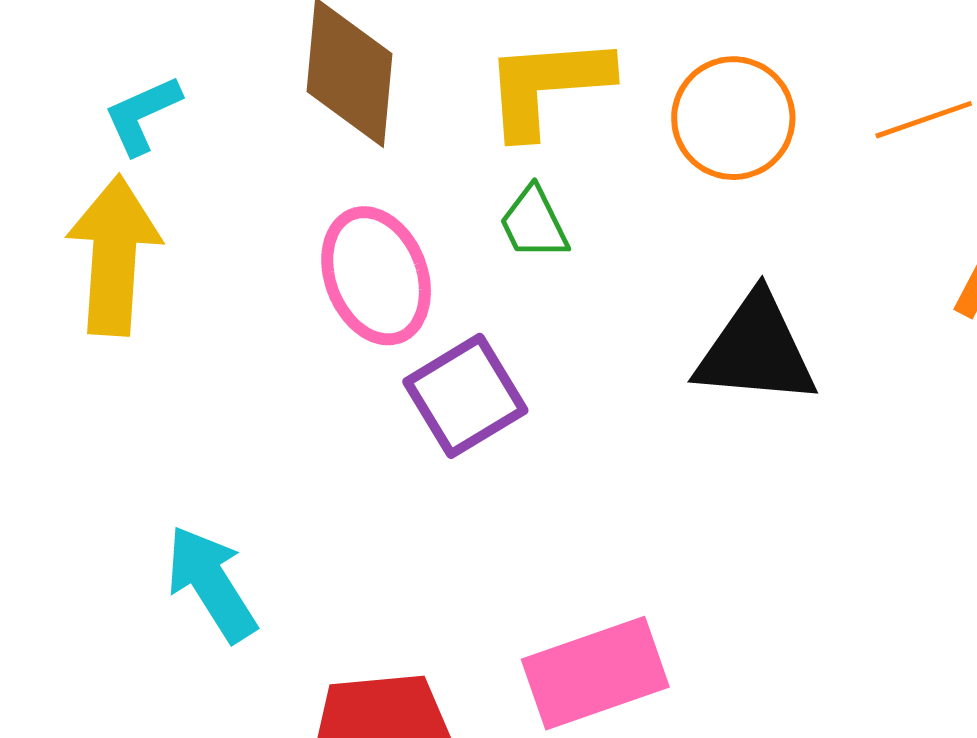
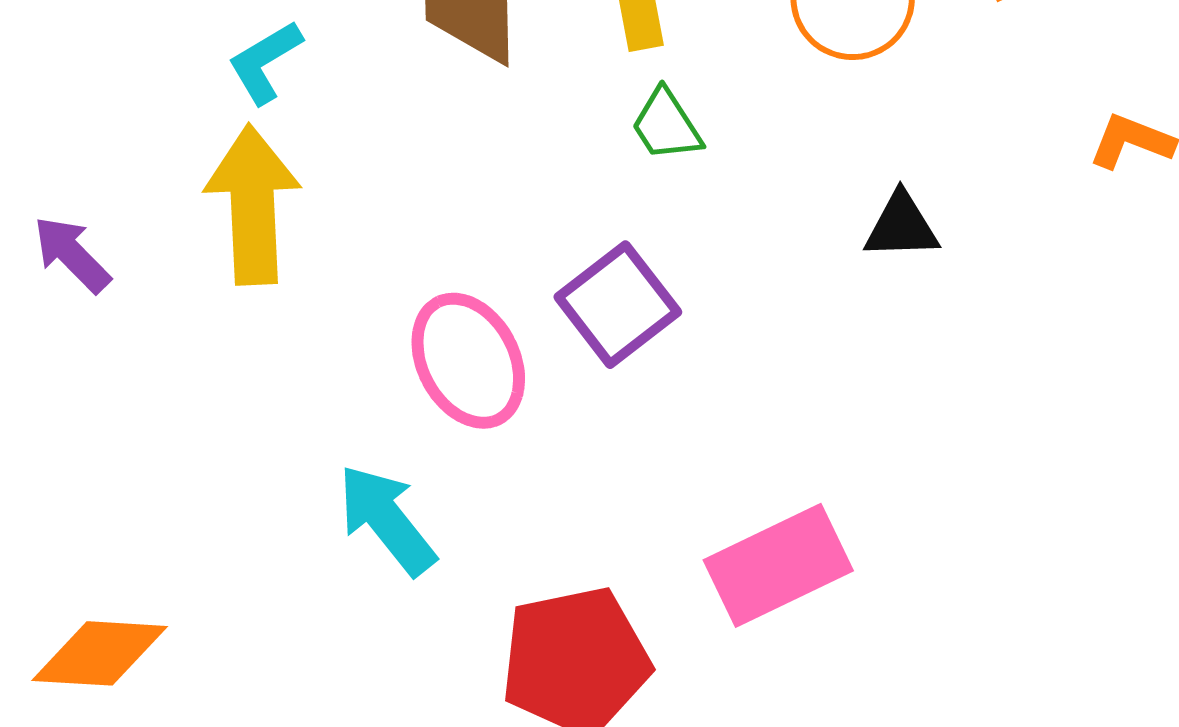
pink ellipse: (376, 276) -> (468, 361), moved
black triangle: (756, 350) -> (901, 226), size x0.6

